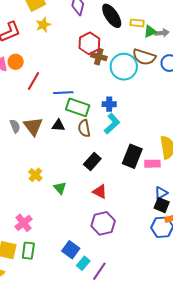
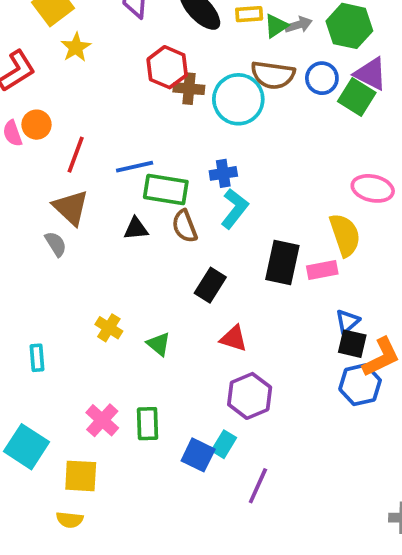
brown triangle: (33, 126) -> (71, 207), moved
green rectangle: (28, 251) -> (148, 424), moved
cyan rectangle: (83, 263) -> (224, 444), moved

